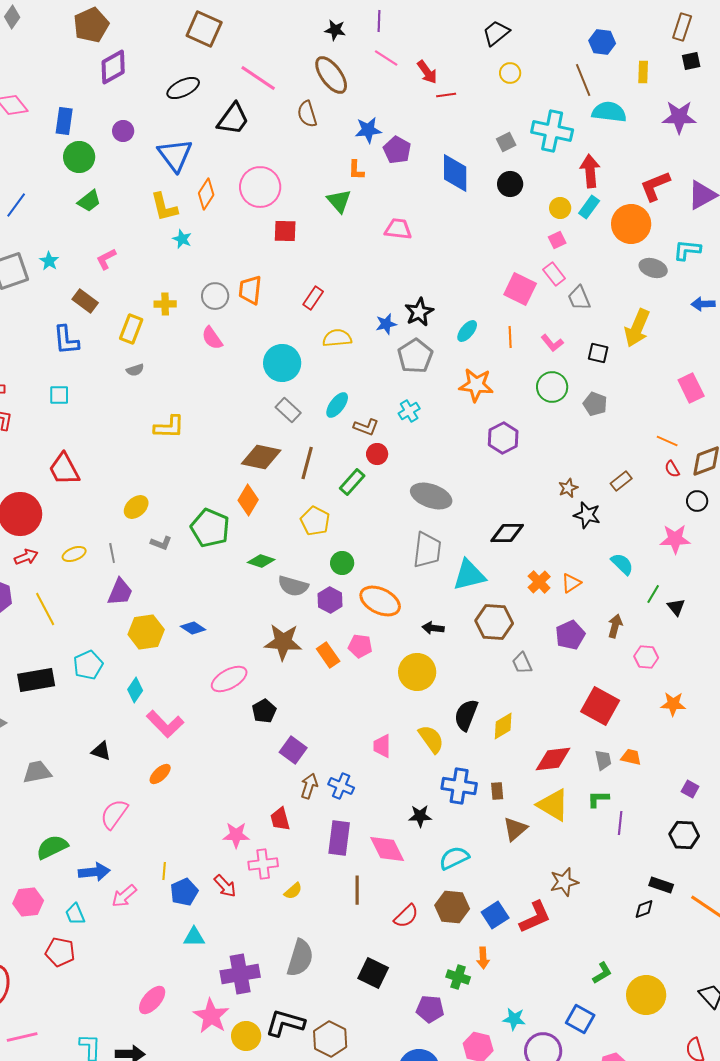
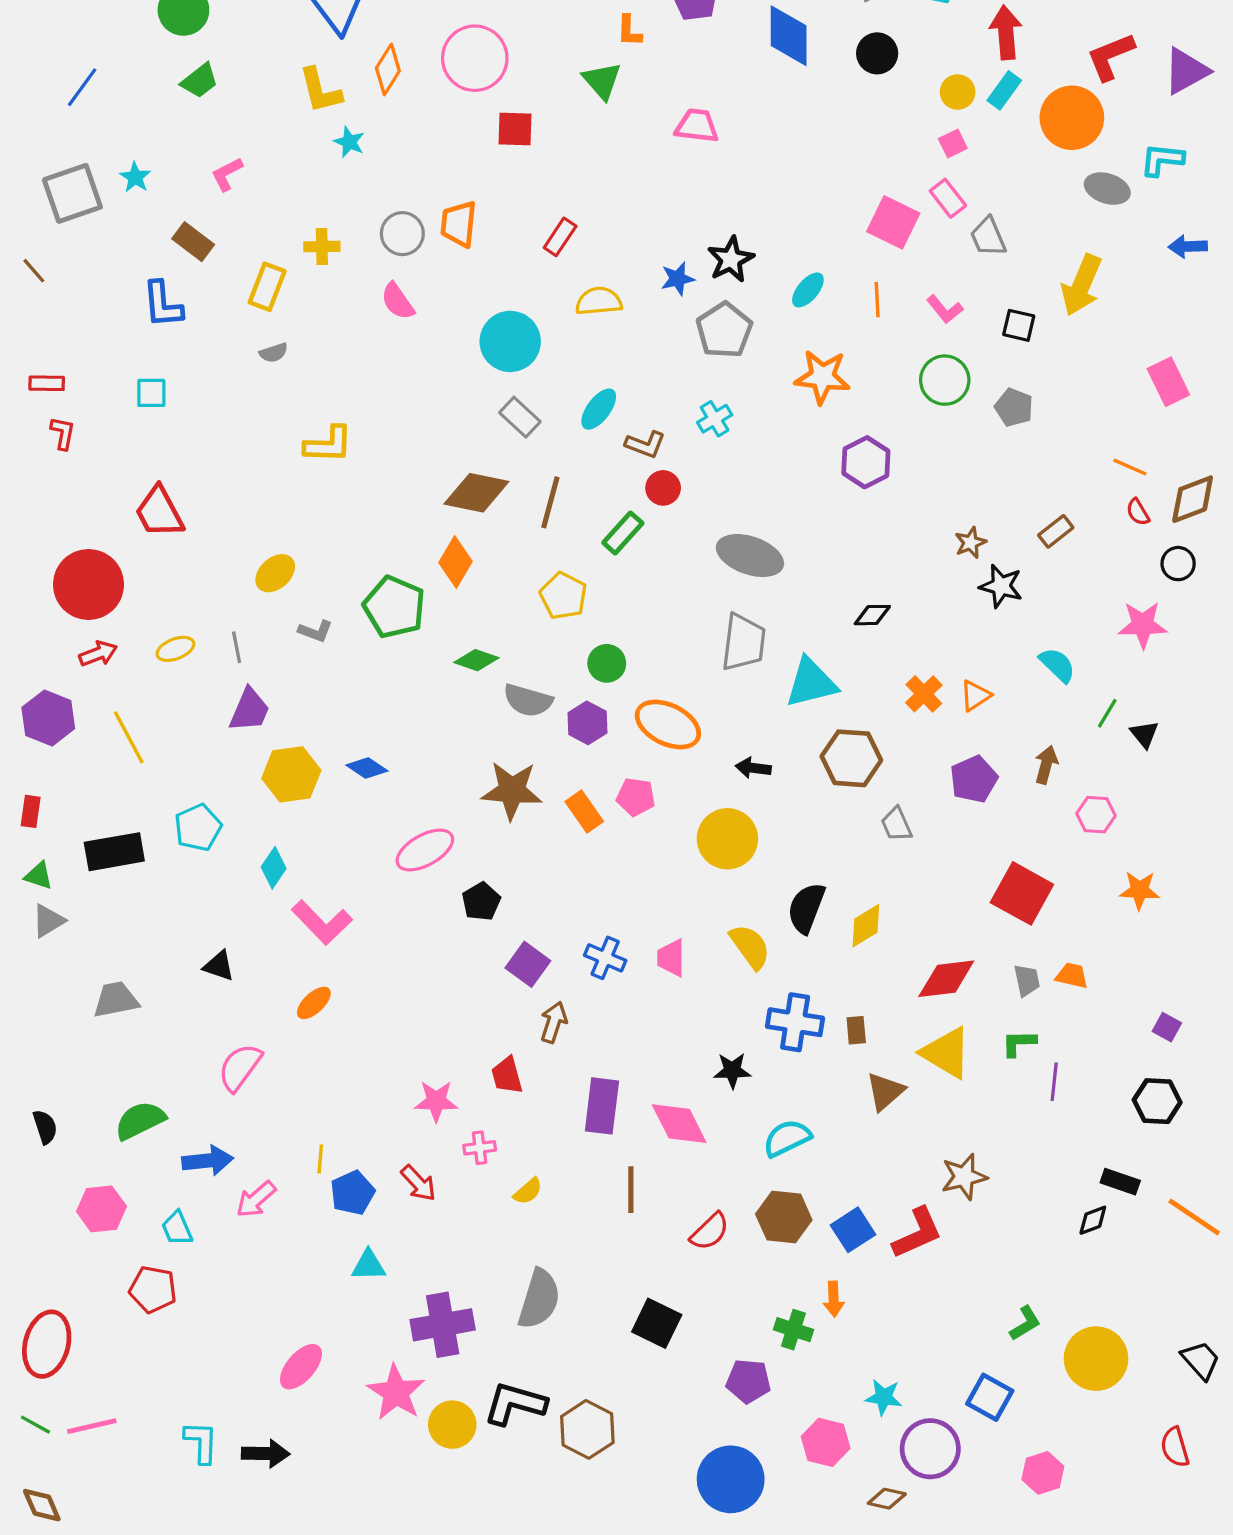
black diamond: (507, 533) -> (872, 615), size x0.7
blue cross: (341, 786) -> (605, 958), moved
pink cross: (263, 864) -> (480, 1148), size x0.7

